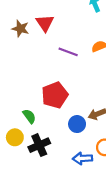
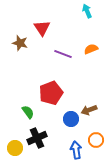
brown star: (20, 29) -> (20, 43), moved
yellow circle: (15, 137) -> (15, 148), moved
blue arrow: (83, 158) -> (76, 150), turned 84

